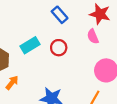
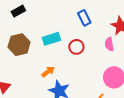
orange arrow: (12, 83) -> (48, 72), moved

